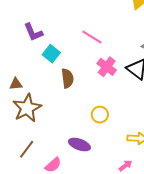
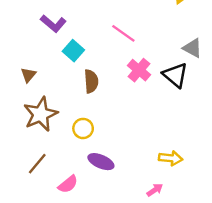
purple L-shape: (33, 32) -> (53, 24), turned -30
brown triangle: (16, 84) -> (28, 75), moved, turned -48
yellow circle: (100, 115) -> (83, 128), moved

